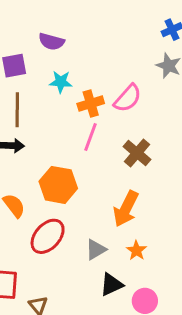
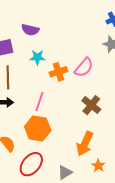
pink line: (90, 137) -> (39, 102), moved
orange star: (137, 251) -> (98, 166), moved

